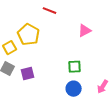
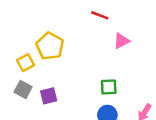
red line: (50, 11) -> (100, 15), moved

